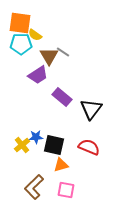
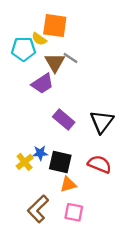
orange square: (20, 23) -> (55, 26), moved
purple rectangle: (62, 97) -> (64, 119), moved

